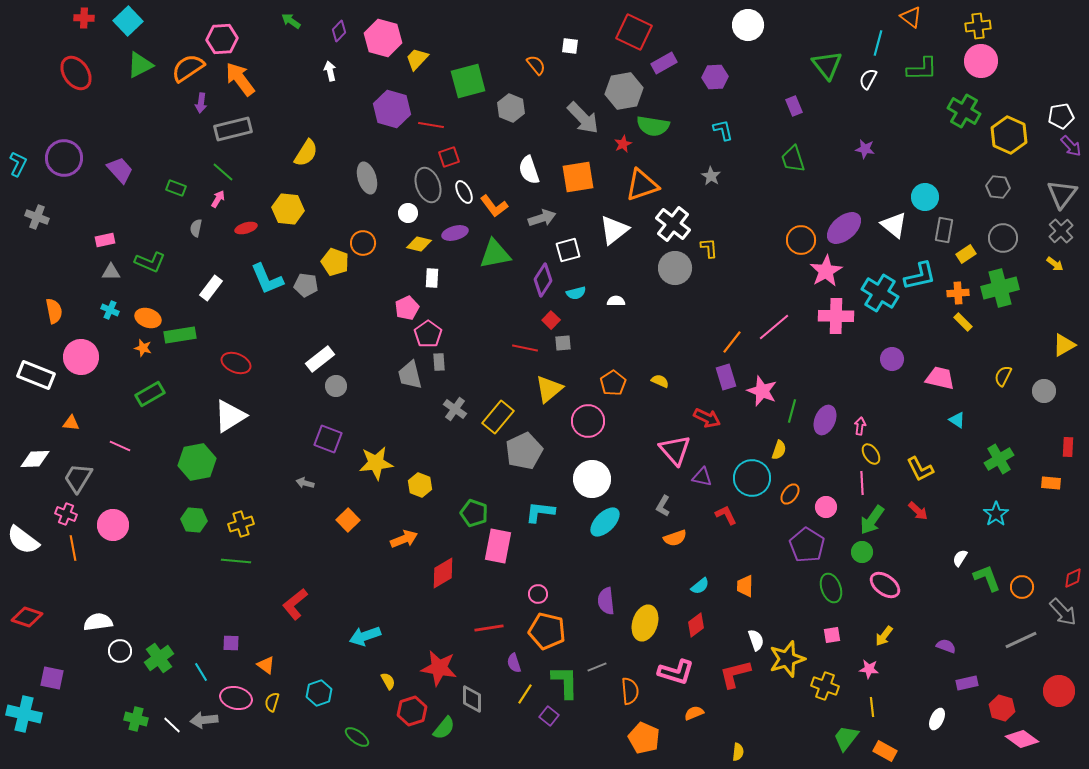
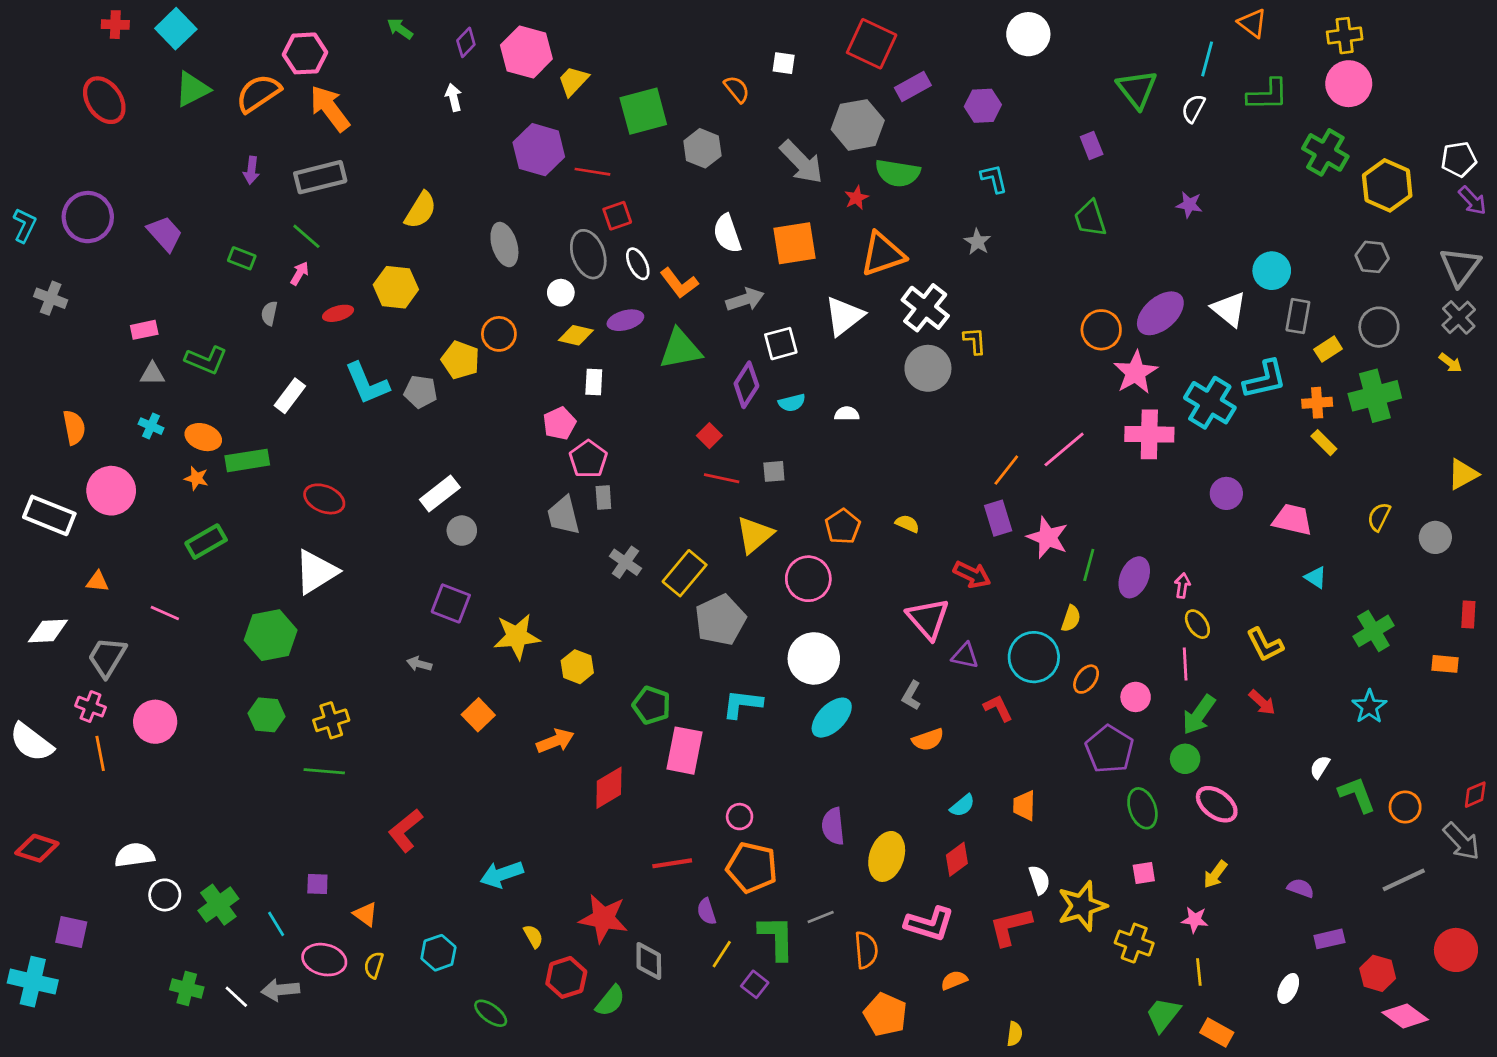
purple arrow: (201, 103) -> (251, 170), moved
red square: (551, 320) -> (709, 436), moved

